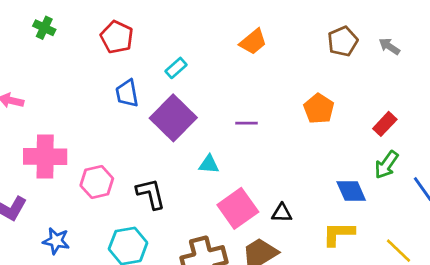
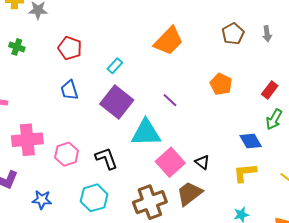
orange trapezoid: (253, 42) -> (168, 41), size x1.5
gray arrow: (389, 46) -> (267, 34), turned -126
blue trapezoid: (127, 93) -> (69, 90), moved
purple line: (246, 123) -> (170, 100), turned 49
cyan triangle: (209, 164) -> (146, 133), size x2.0
black triangle: (282, 213) -> (202, 162), turned 42

